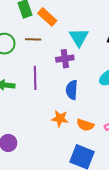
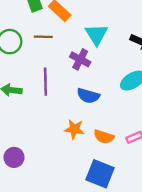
purple cross: (65, 59) -> (80, 59), turned 36
blue semicircle: (72, 90) -> (88, 96), turned -78

